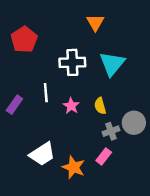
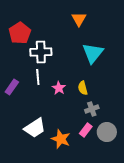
white cross: (72, 62) -> (41, 52), moved
gray circle: (134, 123) -> (107, 132), moved

